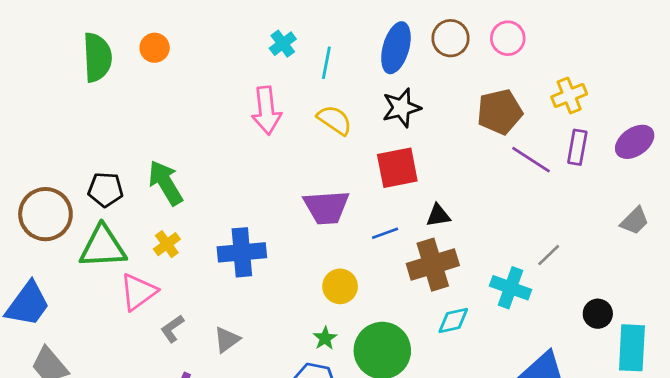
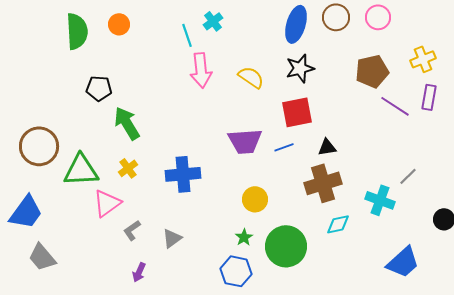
cyan line: (326, 63) -> (187, 35), moved, turned -30
black pentagon: (105, 190) -> (99, 88), moved
blue line: (385, 233) -> (284, 147), moved

